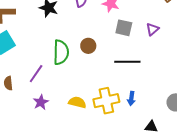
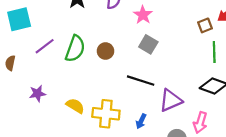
purple triangle: (152, 29) -> (171, 100), moved, size x1.6
purple line: (36, 74) -> (45, 46), moved
blue arrow: (131, 99) -> (141, 121), moved

